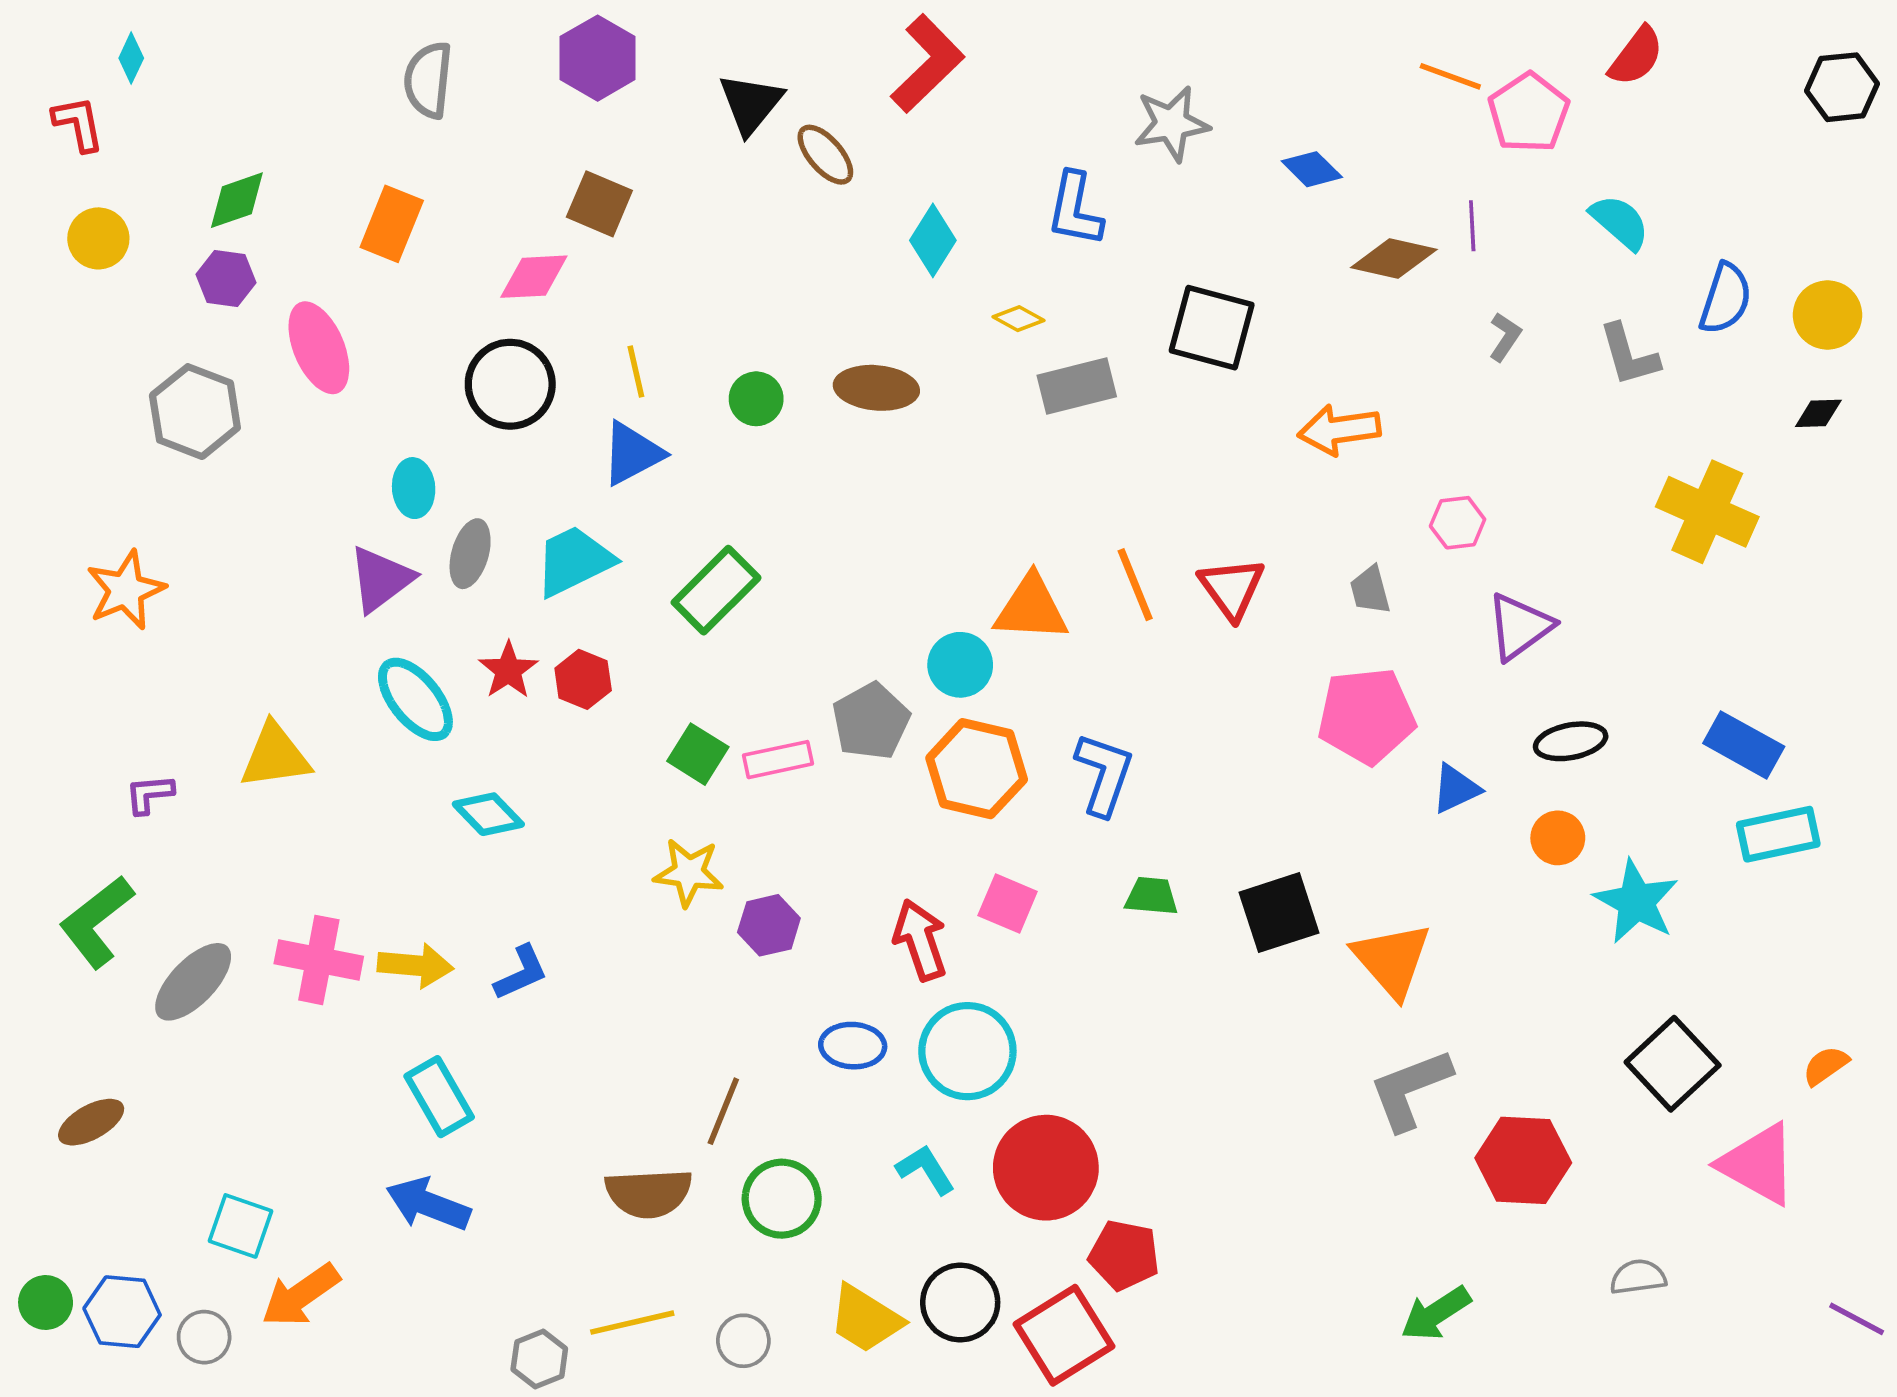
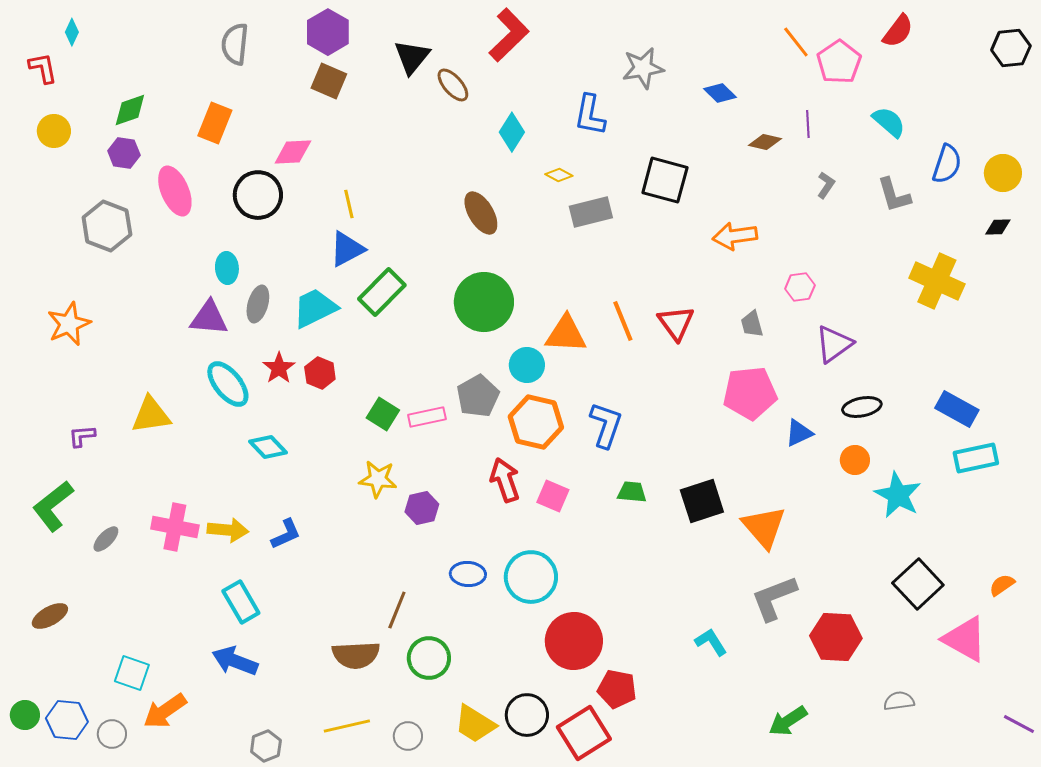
orange line: (1450, 76) -> (796, 42), turned 32
brown square: (599, 204) -> (329, 81), moved
brown diamond: (1394, 258) -> (765, 142), size x0.7
black circle: (510, 384) -> (258, 195), moved
brown ellipse: (876, 388) -> (481, 213), turned 54
green circle: (756, 399) -> (484, 302), moved, size x2.0
purple triangle: (381, 579) -> (209, 318), turned 42
green rectangle: (716, 590) -> (382, 292), moved
red arrow: (920, 940) -> (505, 480), moved
gray ellipse: (193, 982) -> (106, 539), size x0.6
cyan L-shape: (926, 1169) -> (711, 642), moved
gray hexagon: (539, 1359) -> (266, 746), moved

